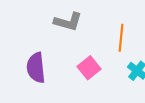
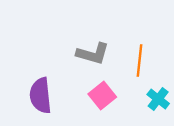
gray L-shape: (68, 22) -> (93, 54), moved

